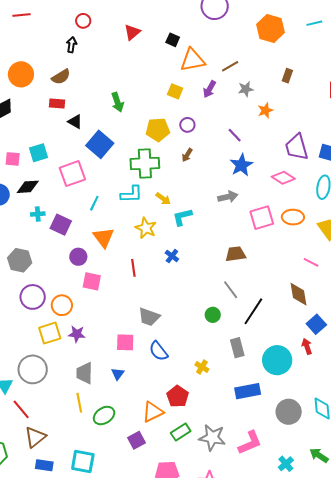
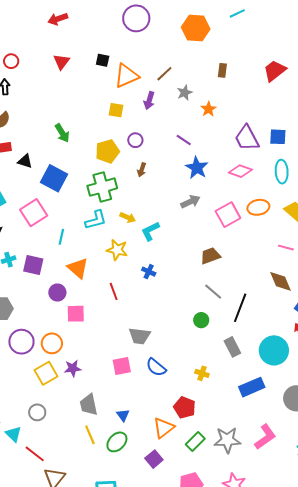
gray circle: (33, 369) -> (37, 412), size x0.6
blue triangle: (118, 374) -> (123, 415), moved

